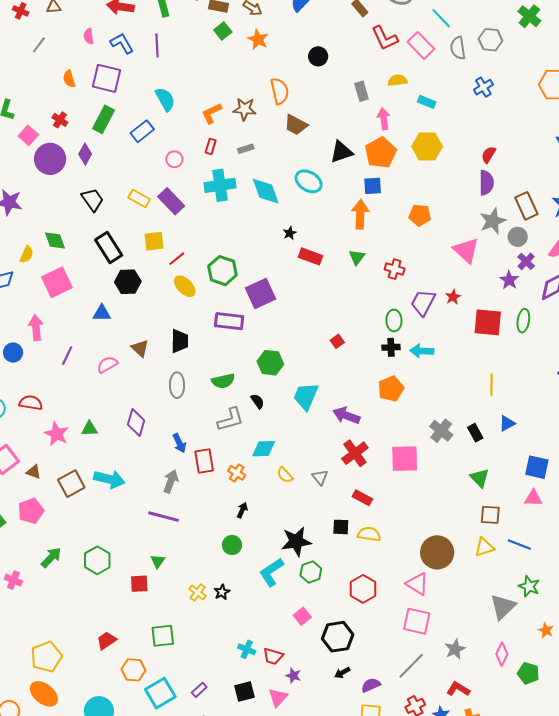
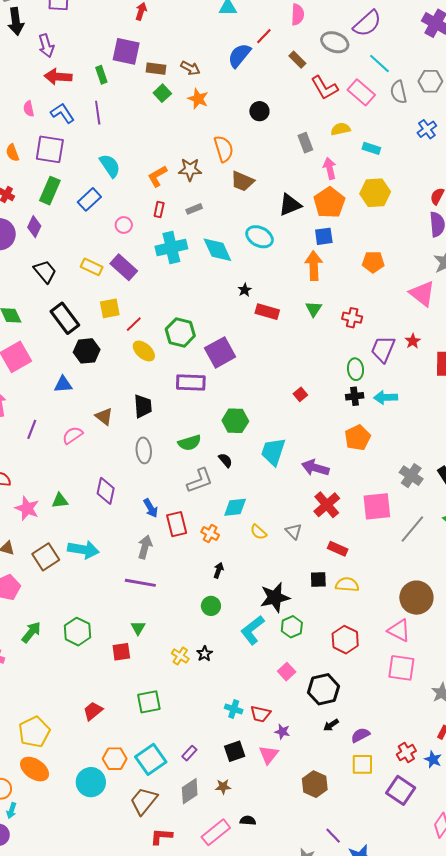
gray line: (411, 666) -> (412, 529), moved
orange hexagon: (133, 670) -> (115, 759), moved

